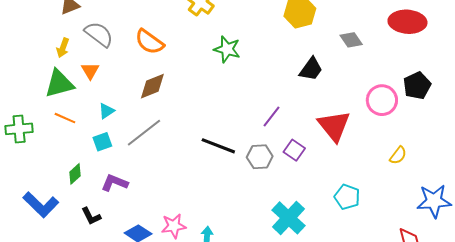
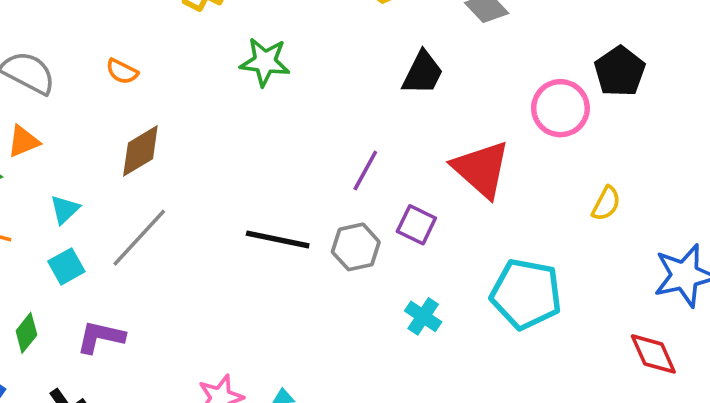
orange semicircle: (149, 42) -> (122, 71), size x0.6
orange triangle: (90, 71) -> (23, 141), turned 48
cyan pentagon: (347, 197) -> (526, 294), size x1.5
cyan cross: (288, 218) -> (423, 316), moved, size x0.6

